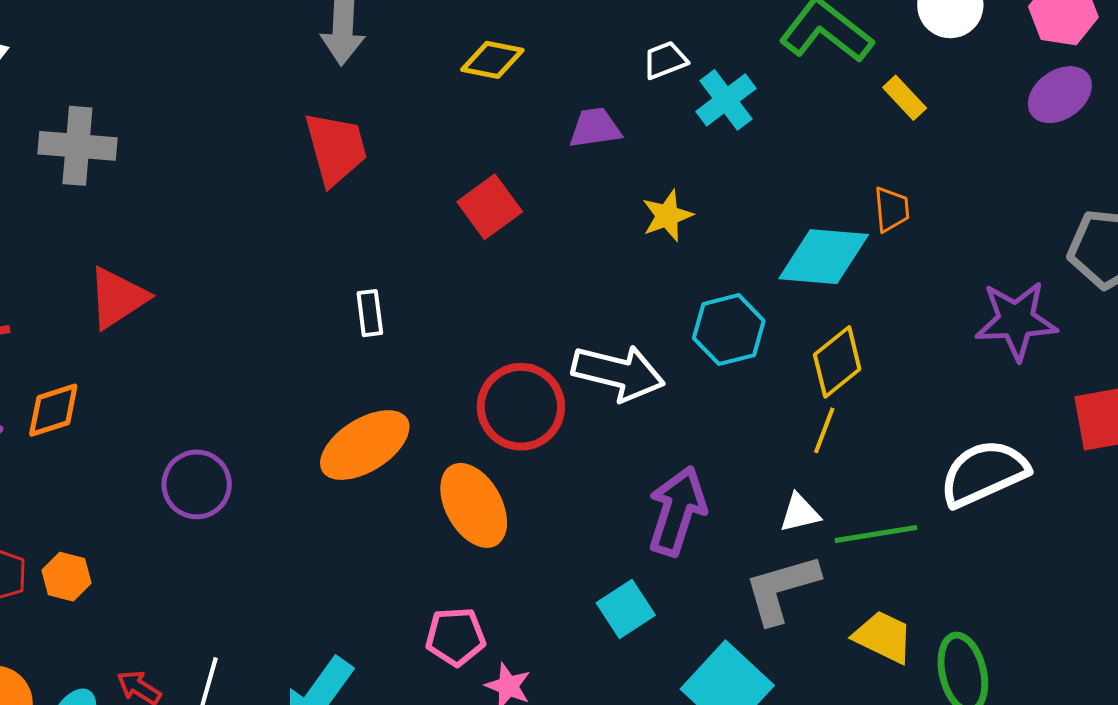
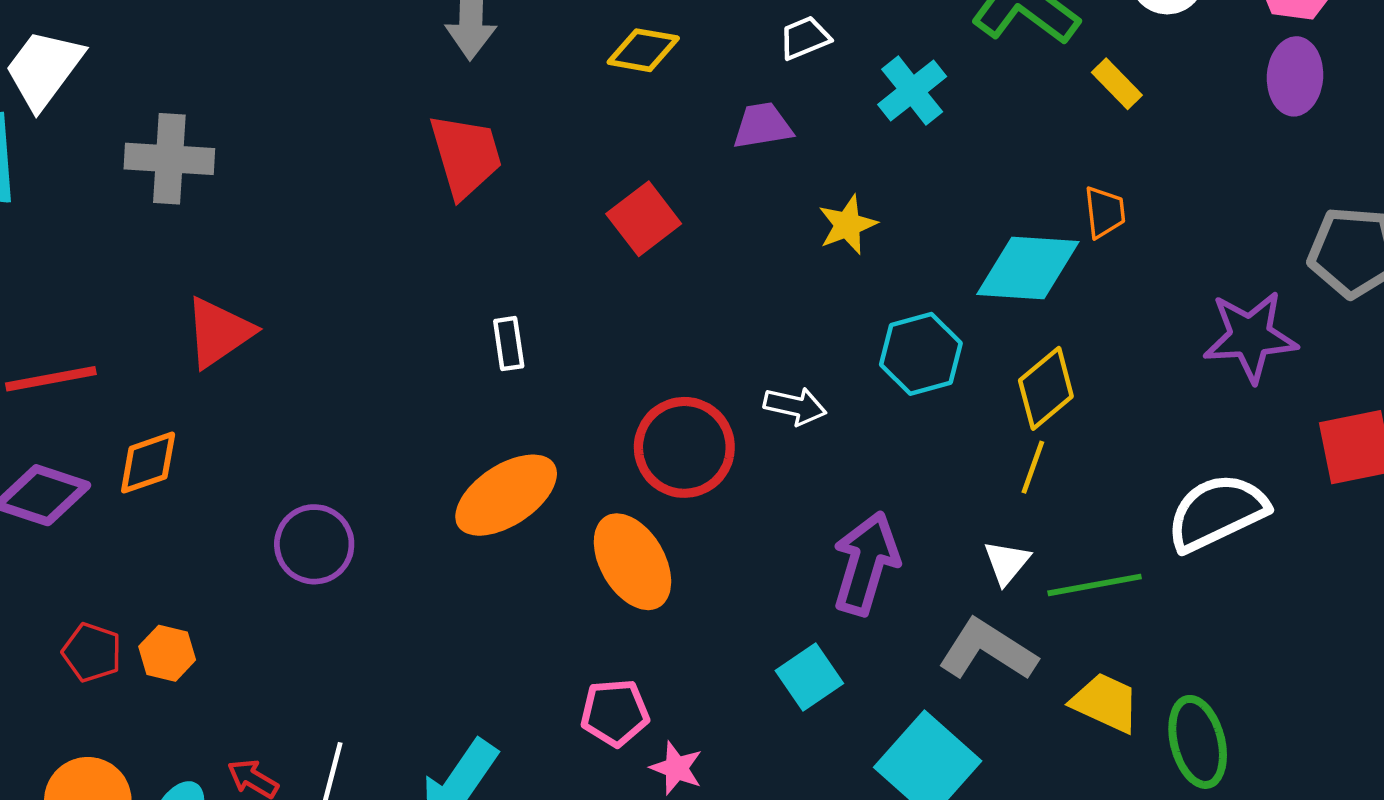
white trapezoid: (665, 60) -> (805, 38), moved
purple ellipse: (1060, 95) -> (1295, 76), turned -50
white arrow: (618, 373) -> (795, 406), size x0.6
white triangle: (800, 513) -> (1007, 562), turned -36
gray L-shape: (782, 589) -> (988, 650), turned 50

